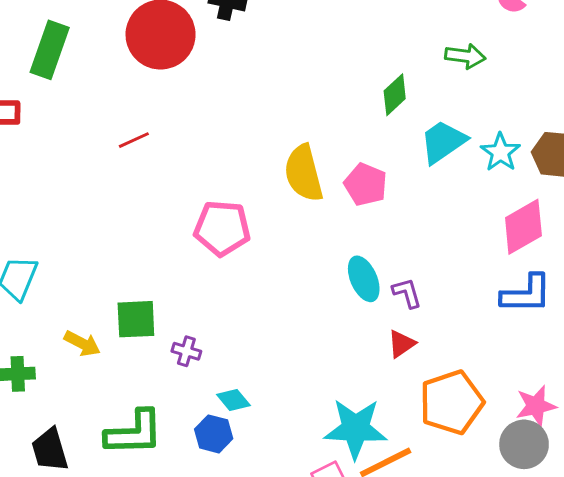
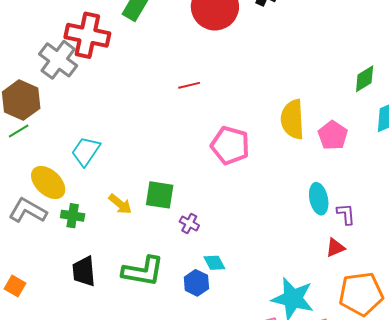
red line: (134, 140) -> (189, 85), moved

